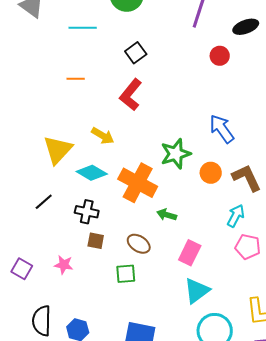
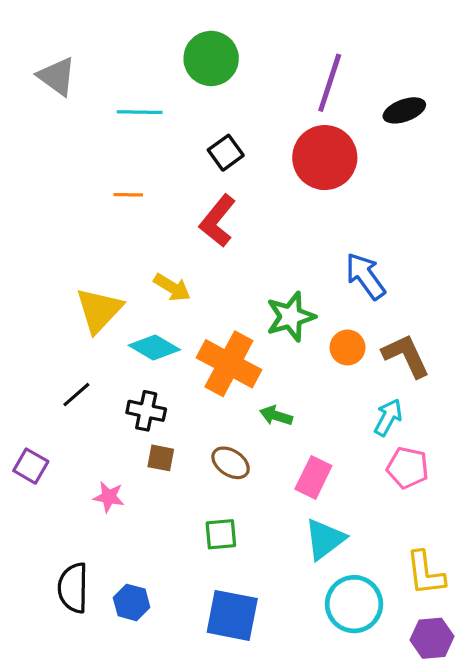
red circle: (220, 56) -> (325, 158), moved, size x2.0
purple square: (22, 269) -> (31, 466), moved
green square: (126, 274) -> (221, 534), moved

